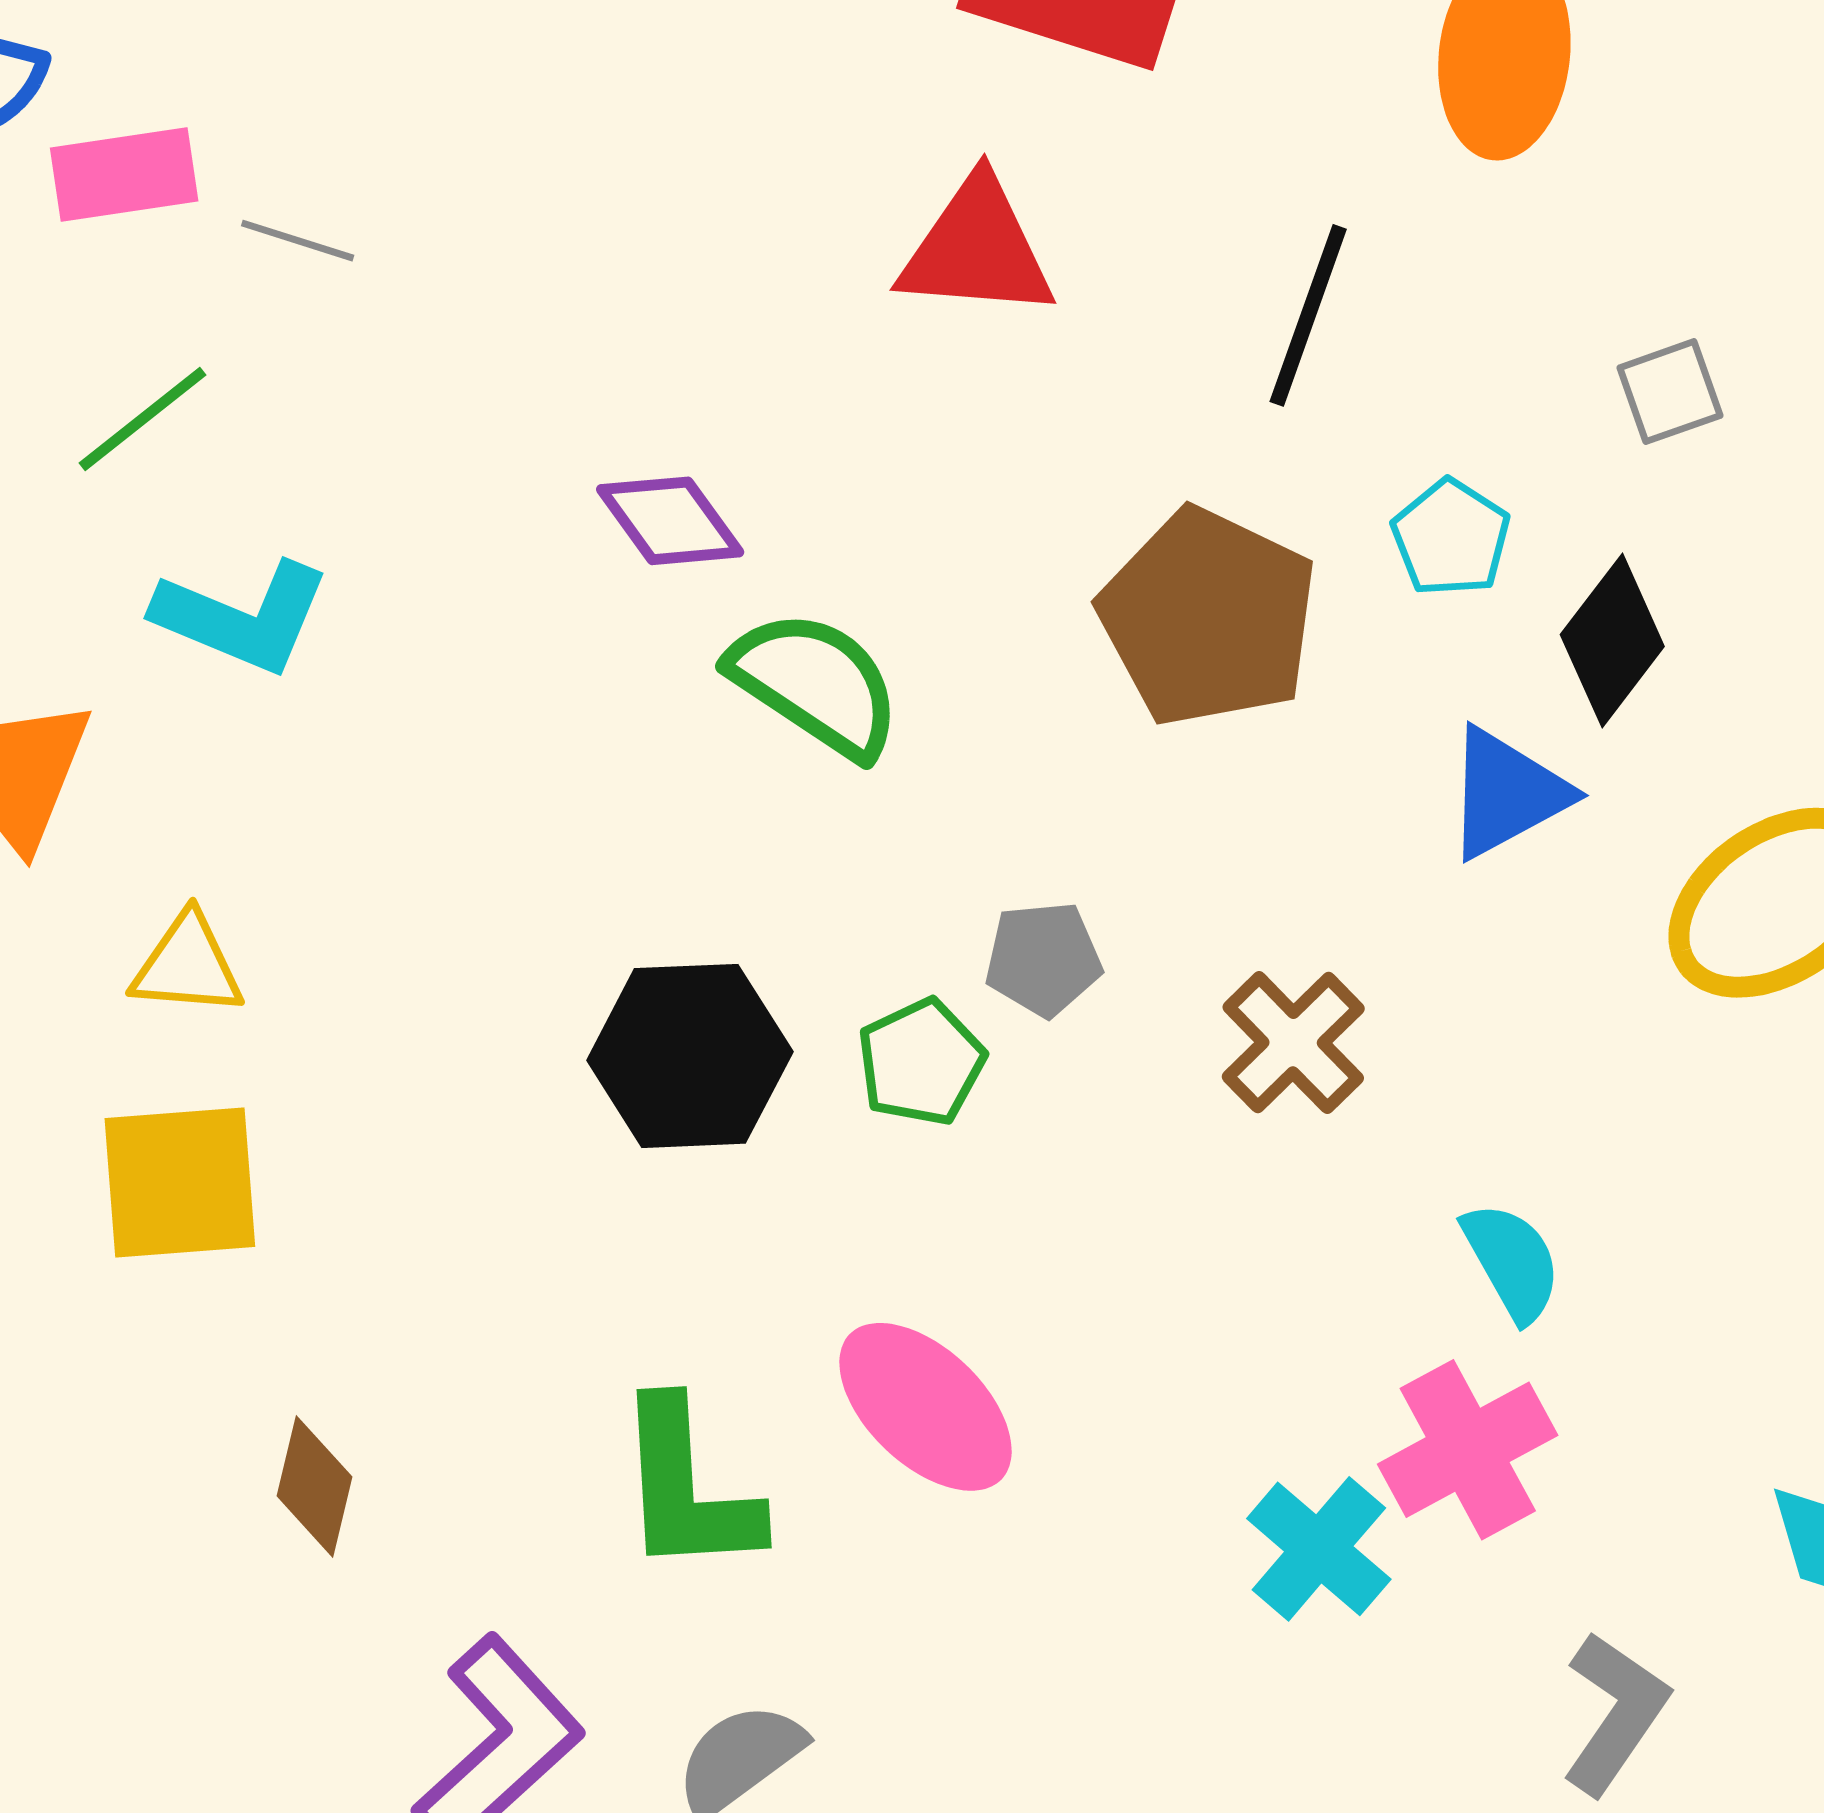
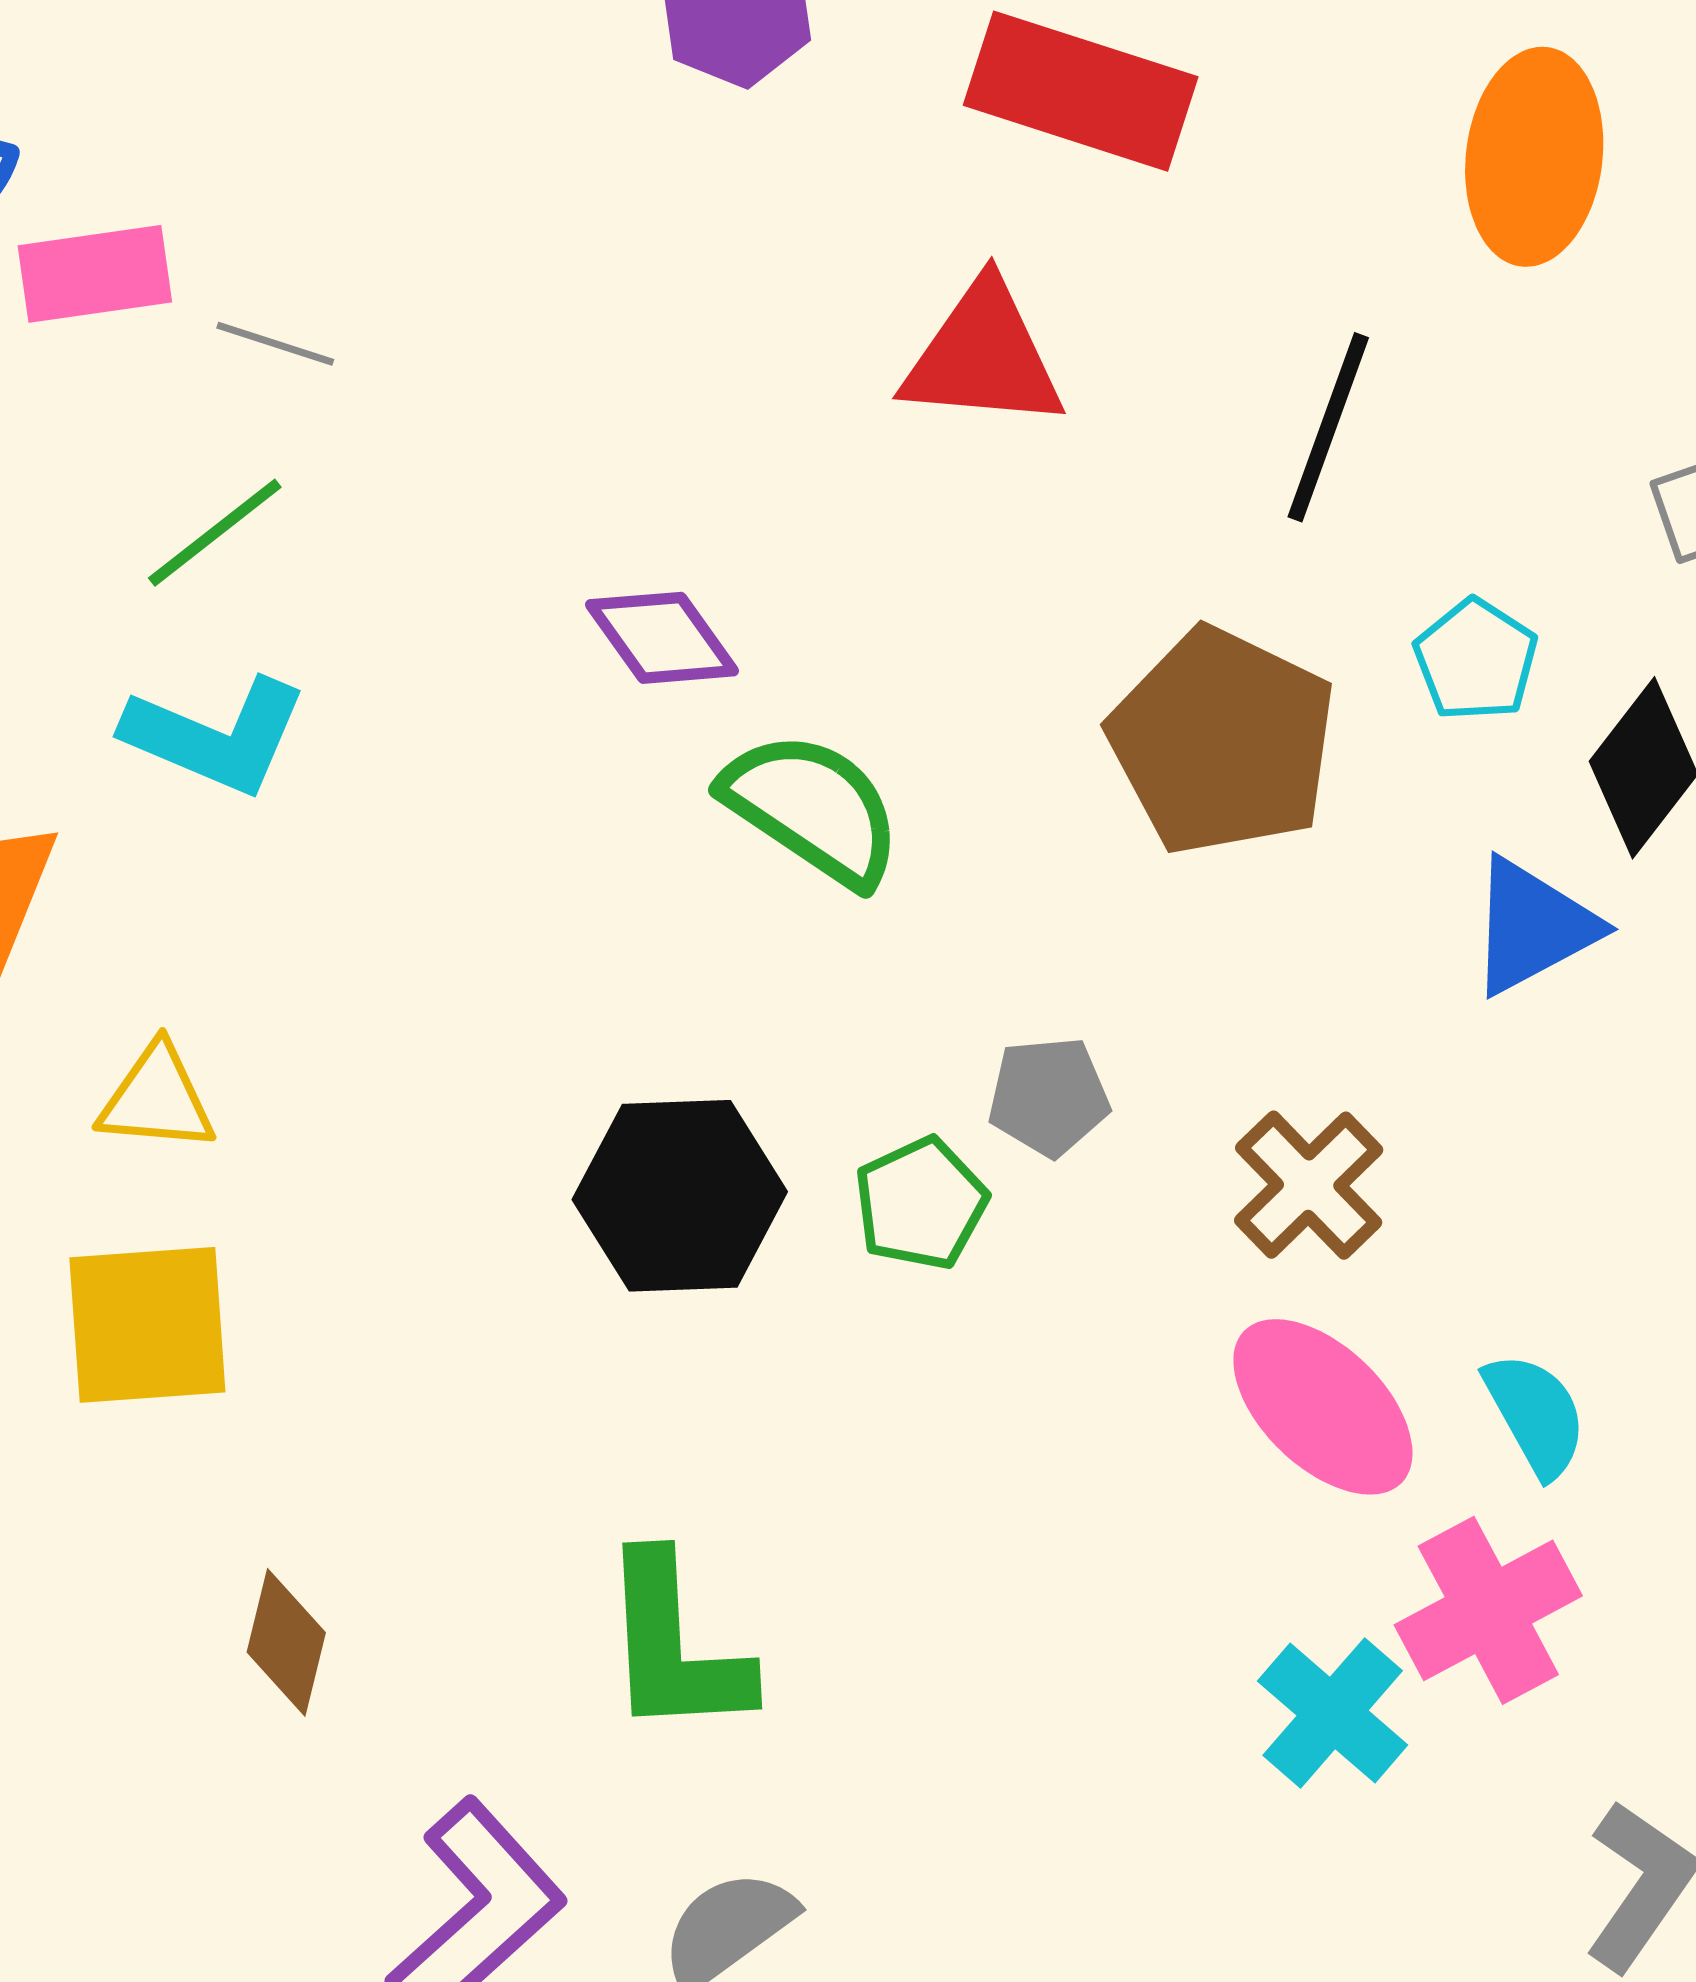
green line: (142, 419) -> (215, 533), moved
pink ellipse: (925, 1407) -> (1323, 1407), moved

